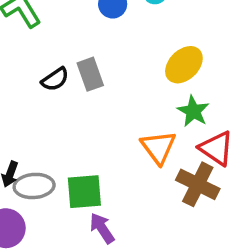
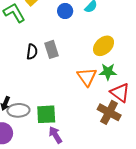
black semicircle: (55, 79) -> (32, 52), turned -49
green star: (193, 111) -> (108, 72), turned -30
orange triangle: (158, 147) -> (87, 77), moved

